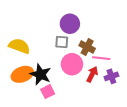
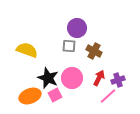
pink line: (101, 58) -> (108, 96), moved, turned -48
pink circle: (72, 64) -> (72, 78), moved
orange ellipse: (22, 74) -> (30, 96), moved

